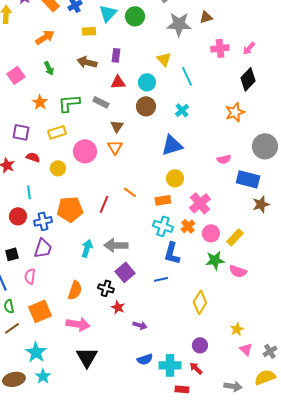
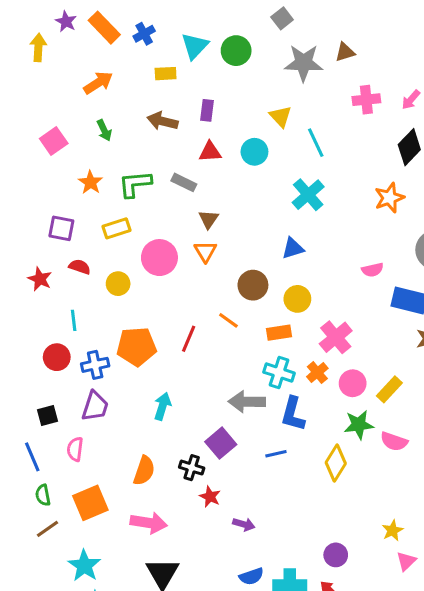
brown circle: (146, 106) -> (253, 285), moved
cyan cross: (182, 110) -> (308, 195), size x1.5
blue triangle: (172, 145) -> (293, 248), size x0.7
gray arrow: (116, 245) -> (247, 402), moved
yellow diamond: (200, 302) -> (336, 463), moved
pink triangle: (246, 349) -> (406, 561), turned 32

